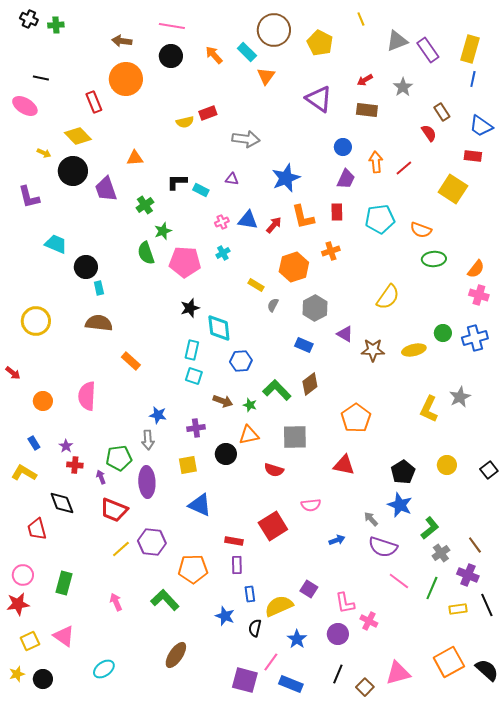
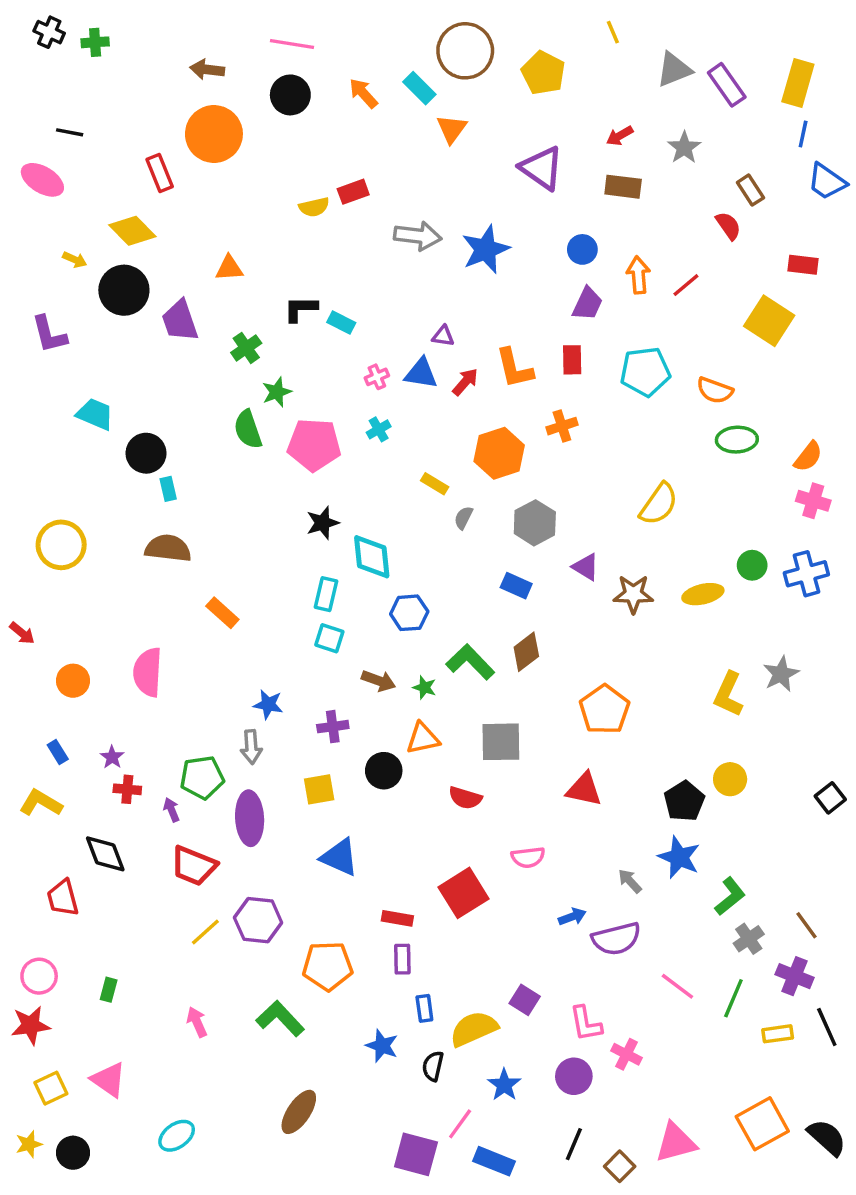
blue trapezoid: (481, 126) -> (827, 182), moved
blue star: (286, 178) -> (486, 249), moved
purple triangle: (232, 179) -> (443, 336), moved
yellow circle: (447, 465) -> (730, 779), moved
purple semicircle: (383, 547) -> (616, 939), moved, turned -32
green rectangle: (64, 583) -> (109, 990), size x0.6

